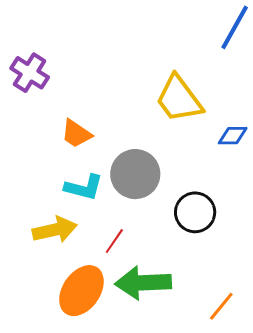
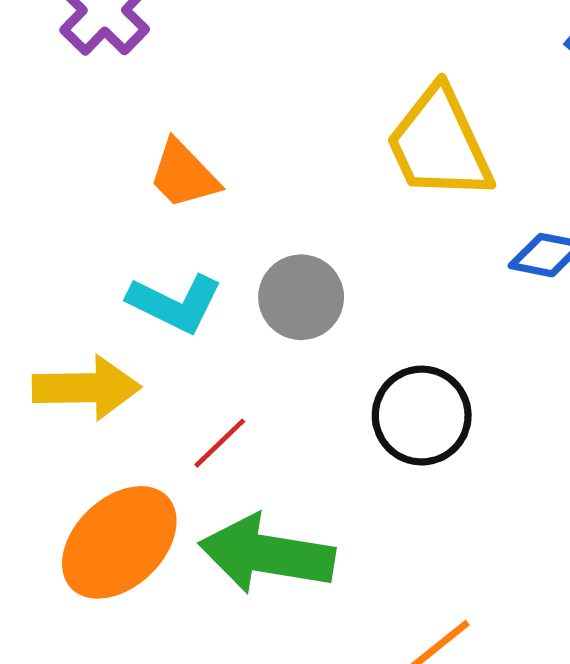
gray circle: (135, 174) -> (301, 297), size x0.7

